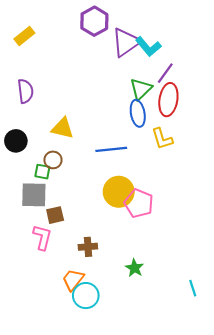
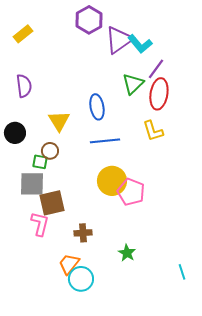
blue ellipse: (138, 113) -> (97, 107), moved
yellow triangle: (62, 128) -> (59, 121), turned 45
brown square: (55, 215) -> (52, 203), size x1.5

